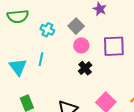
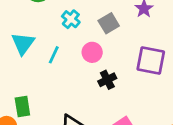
pink circle: (81, 45) -> (92, 52), moved
cyan triangle: (18, 67) -> (23, 43), moved

